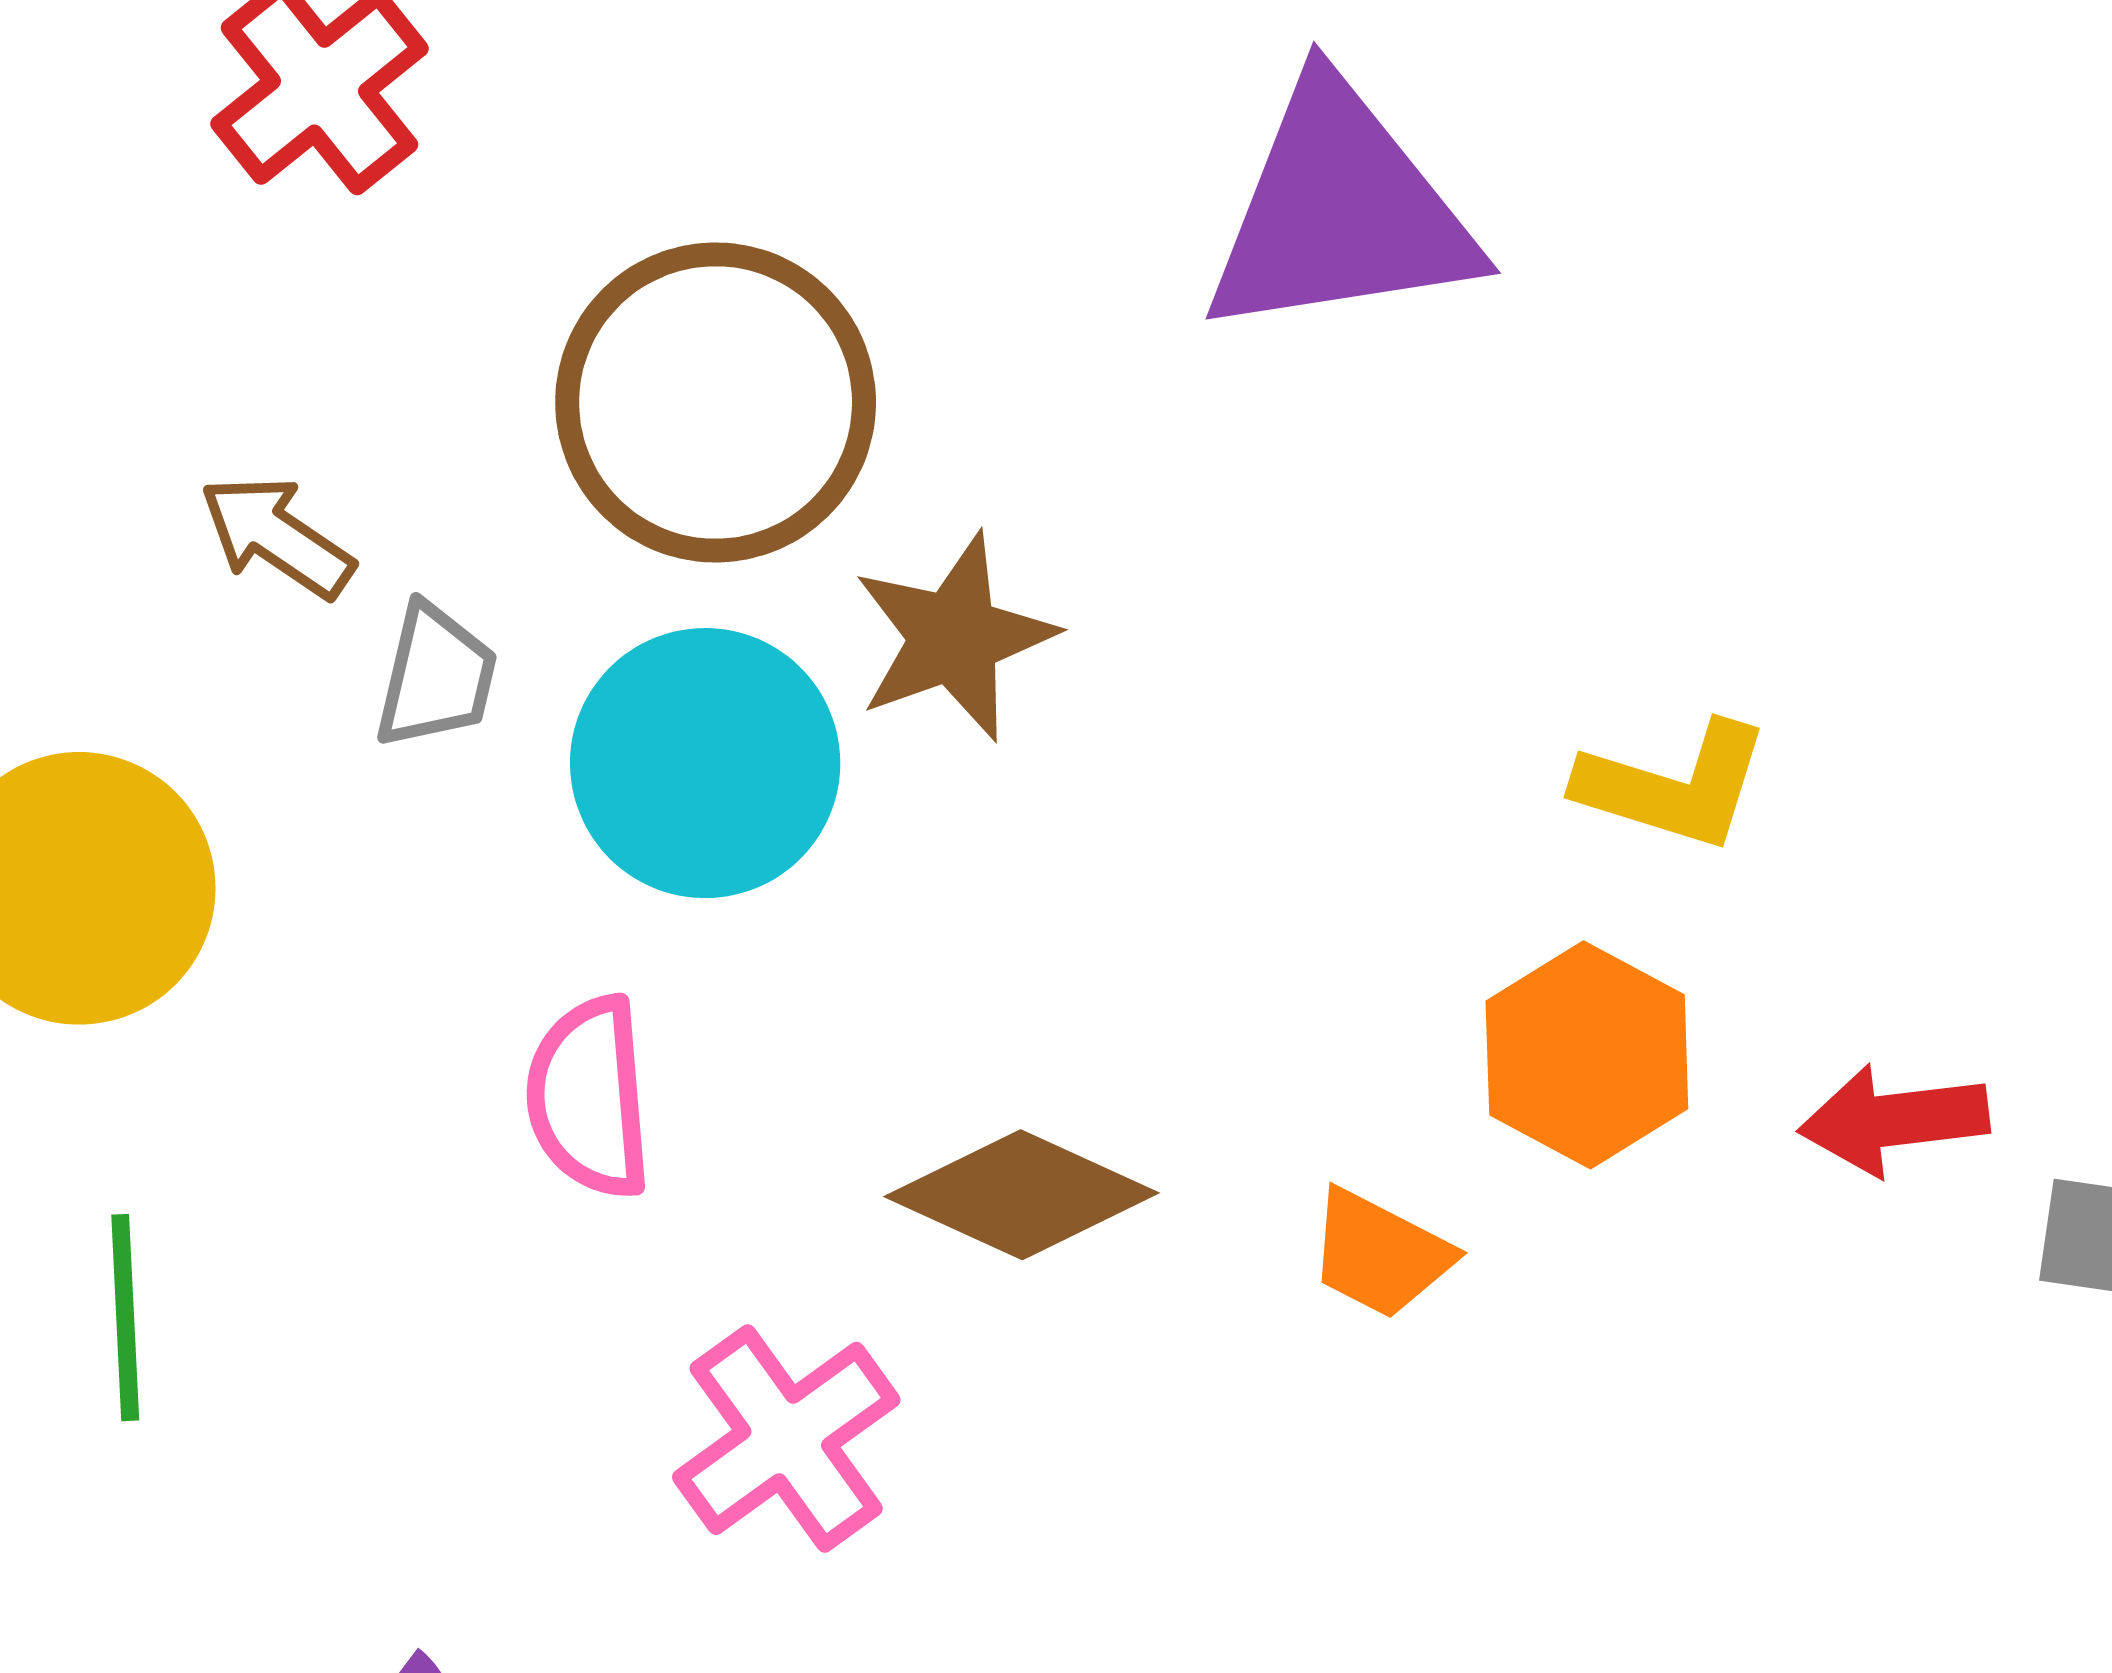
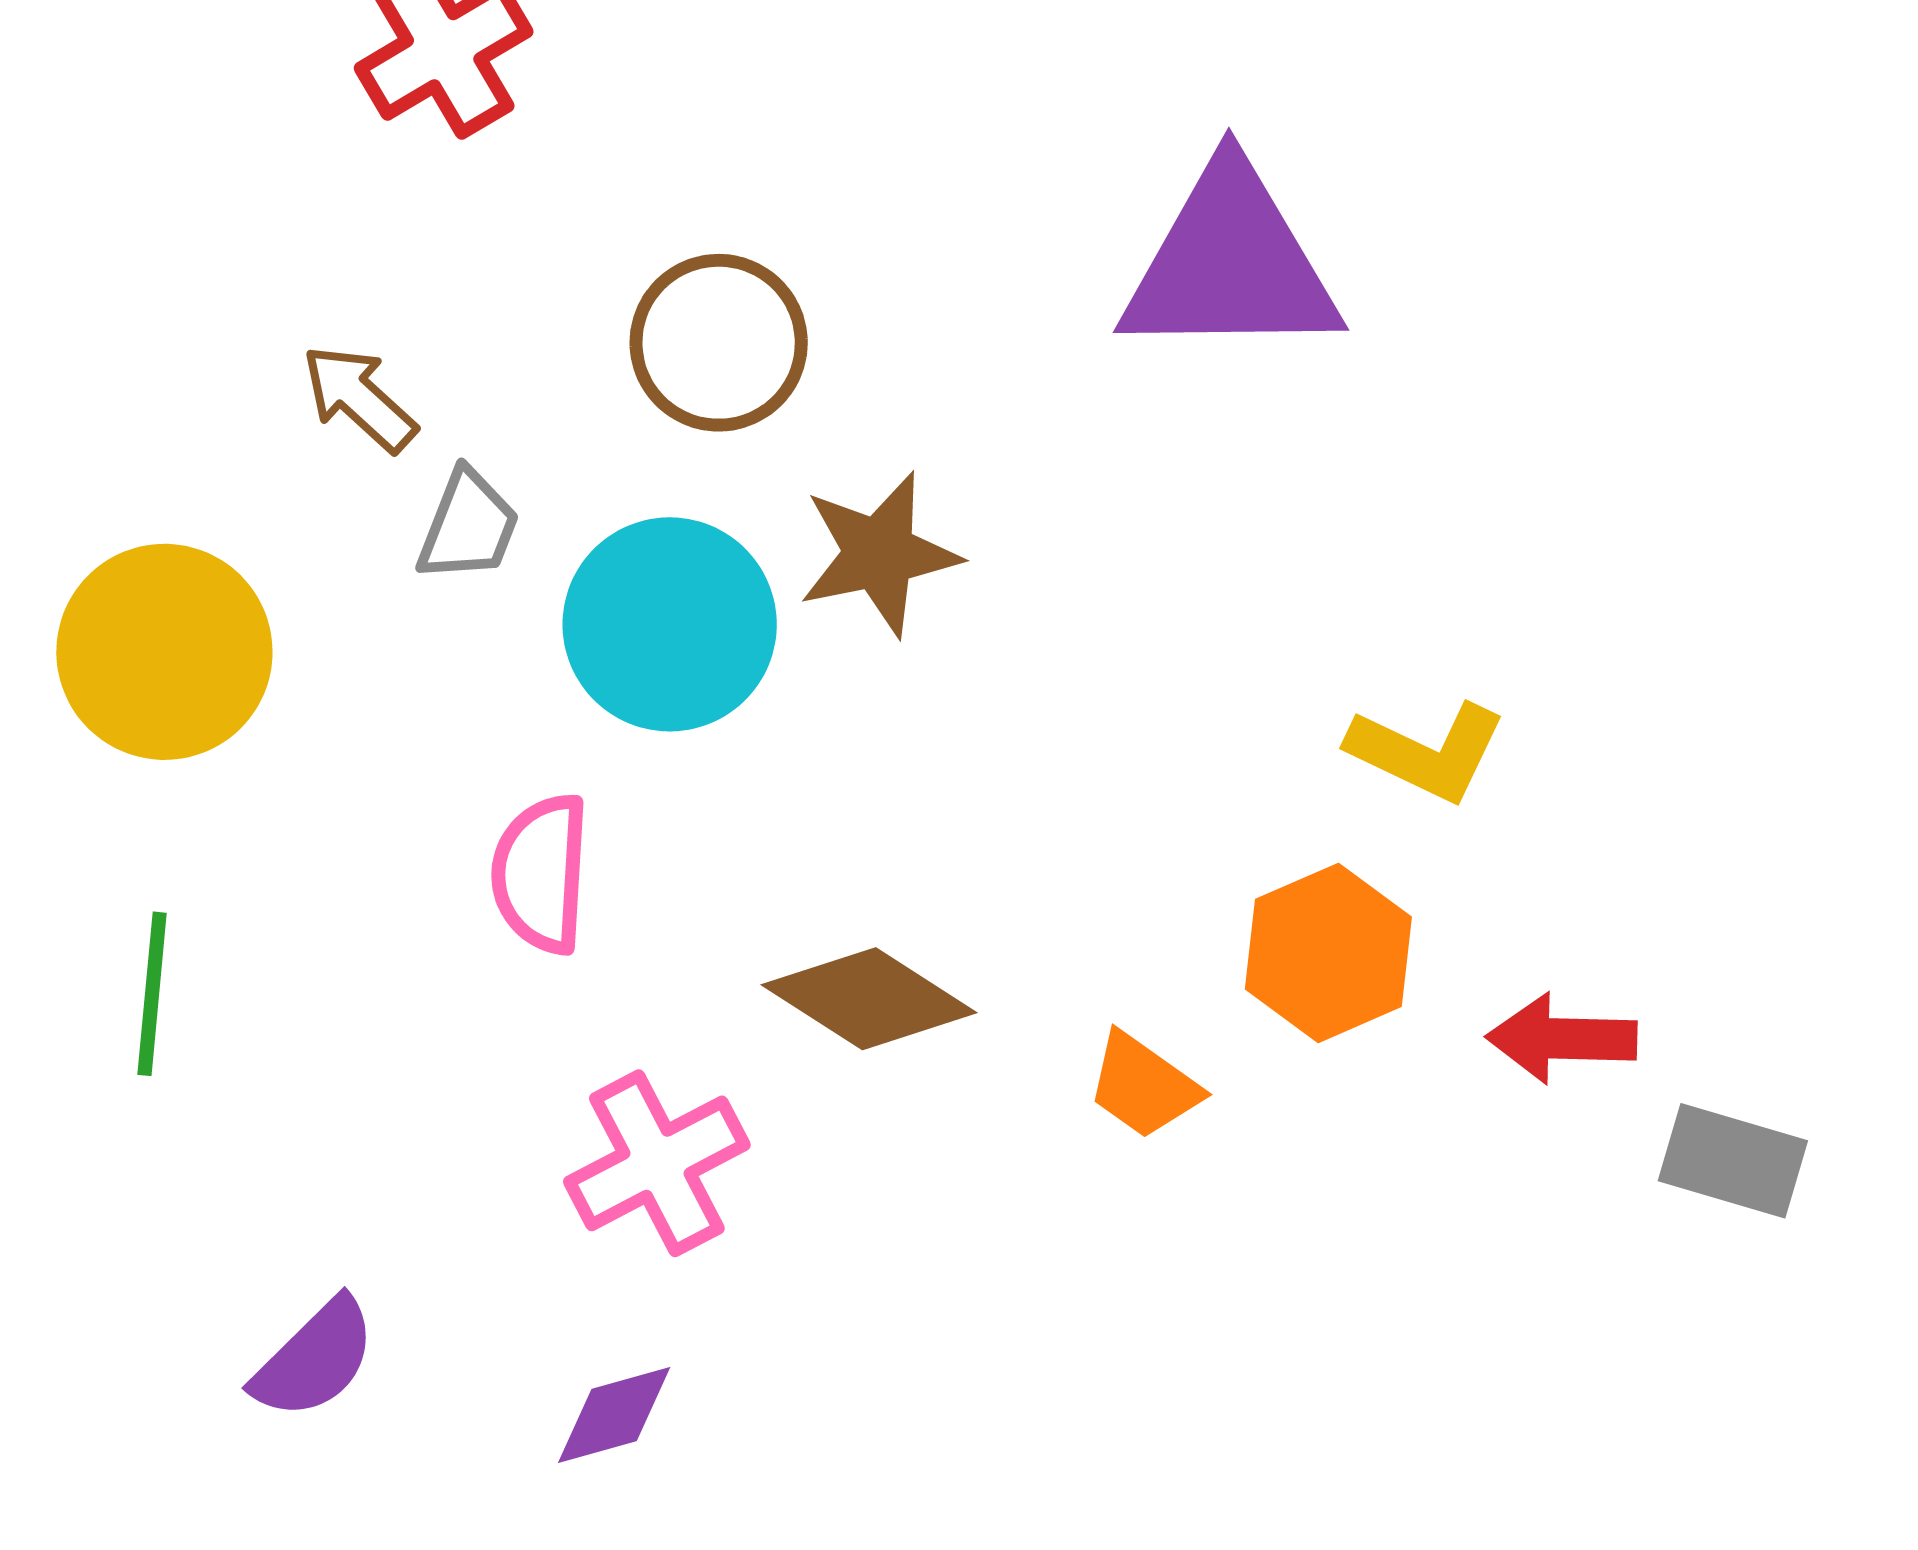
brown circle: (716, 402) -> (719, 343), size x0.7

